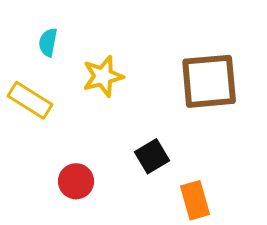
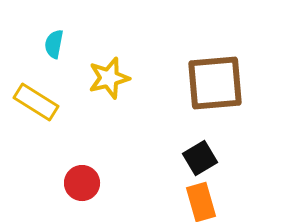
black square: (152, 156) -> (200, 158), moved

